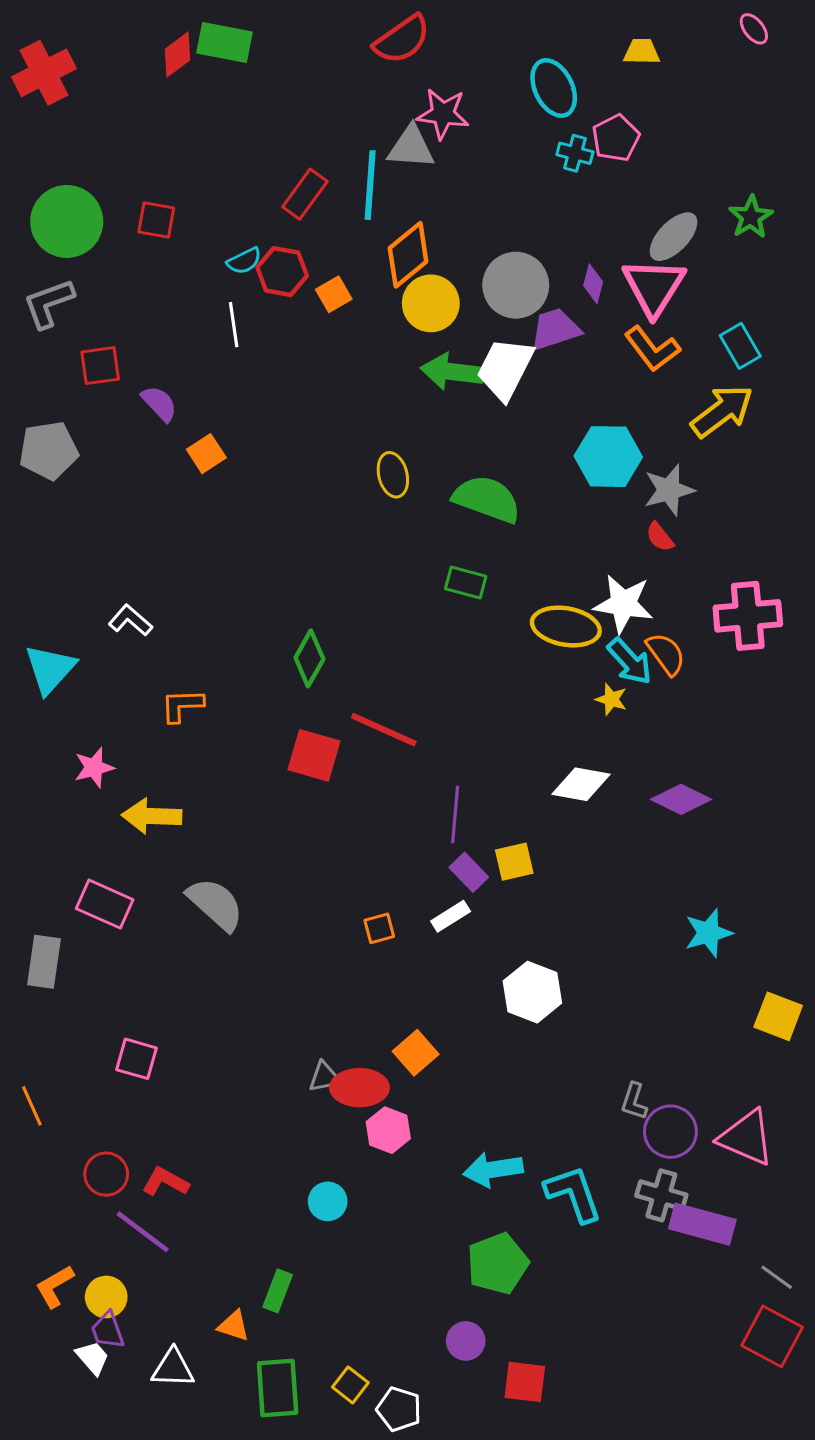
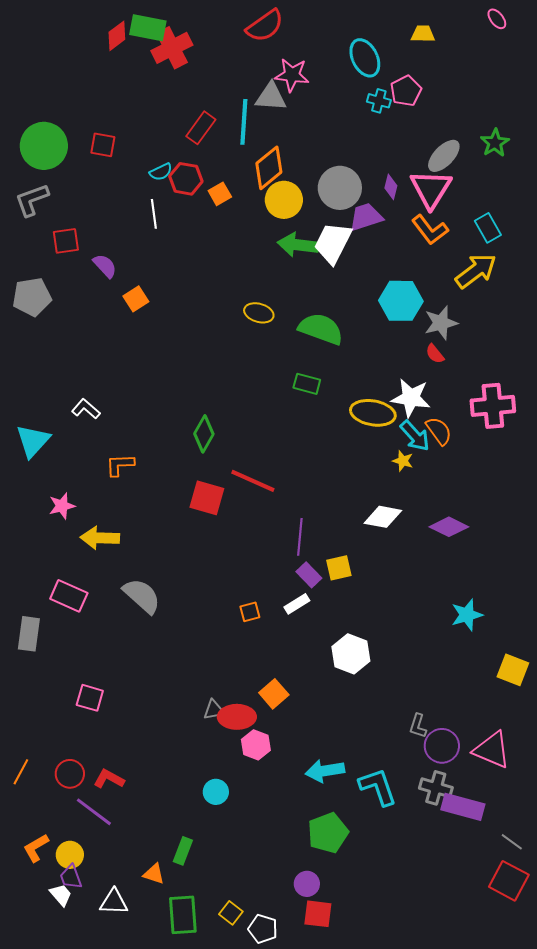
red cross: (44, 73) -> (172, 48), moved
yellow ellipse: (393, 475) -> (259, 313), turned -60
orange line: (32, 1106) -> (21, 772), moved, turned 52
red square: (525, 1382) -> (318, 914), moved

